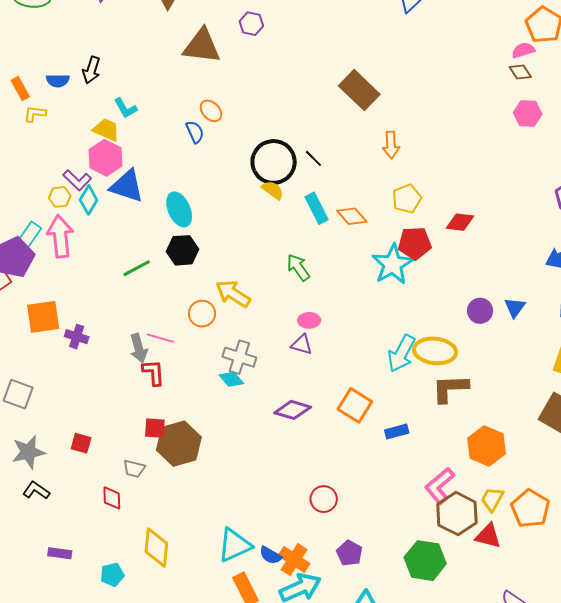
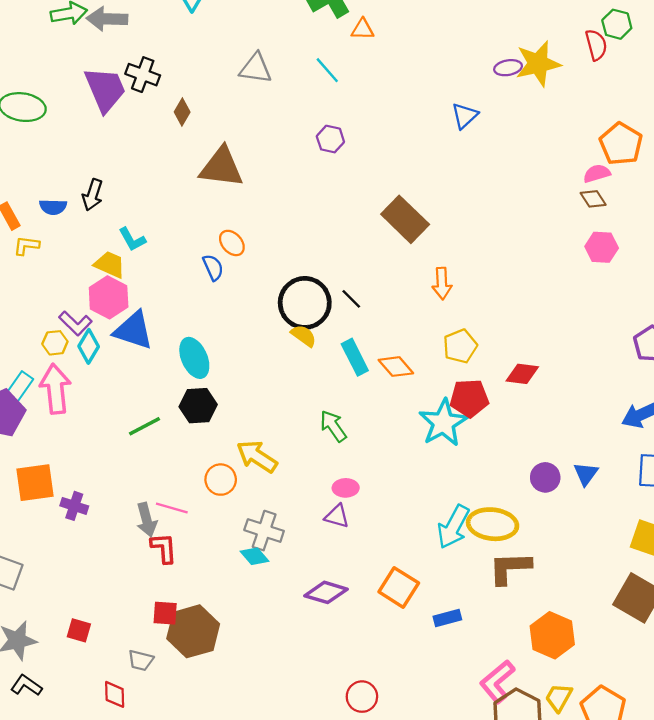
purple hexagon: (251, 24) -> (330, 139), moved

